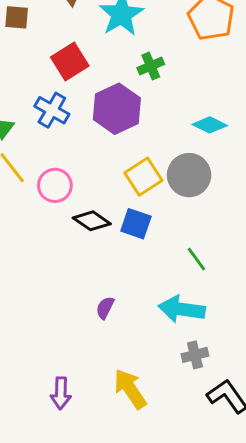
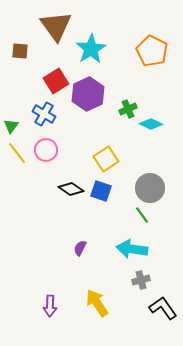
green cross: (151, 66) -> (128, 109), moved
purple hexagon: (117, 109) -> (88, 94), moved
gray circle: (189, 175) -> (150, 188), moved
pink circle: (55, 185) -> (46, 150), moved

